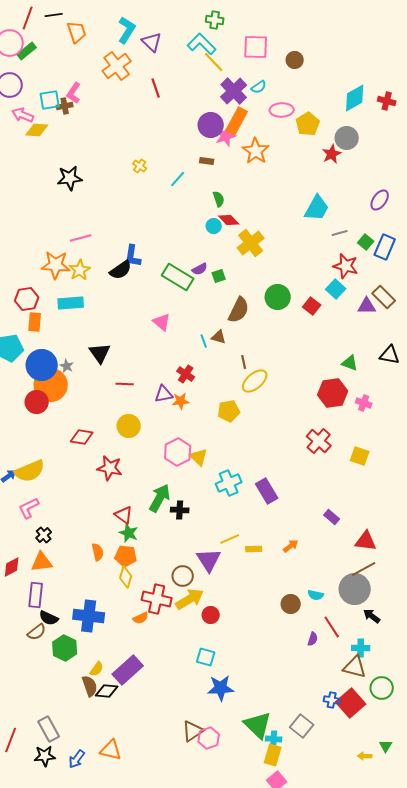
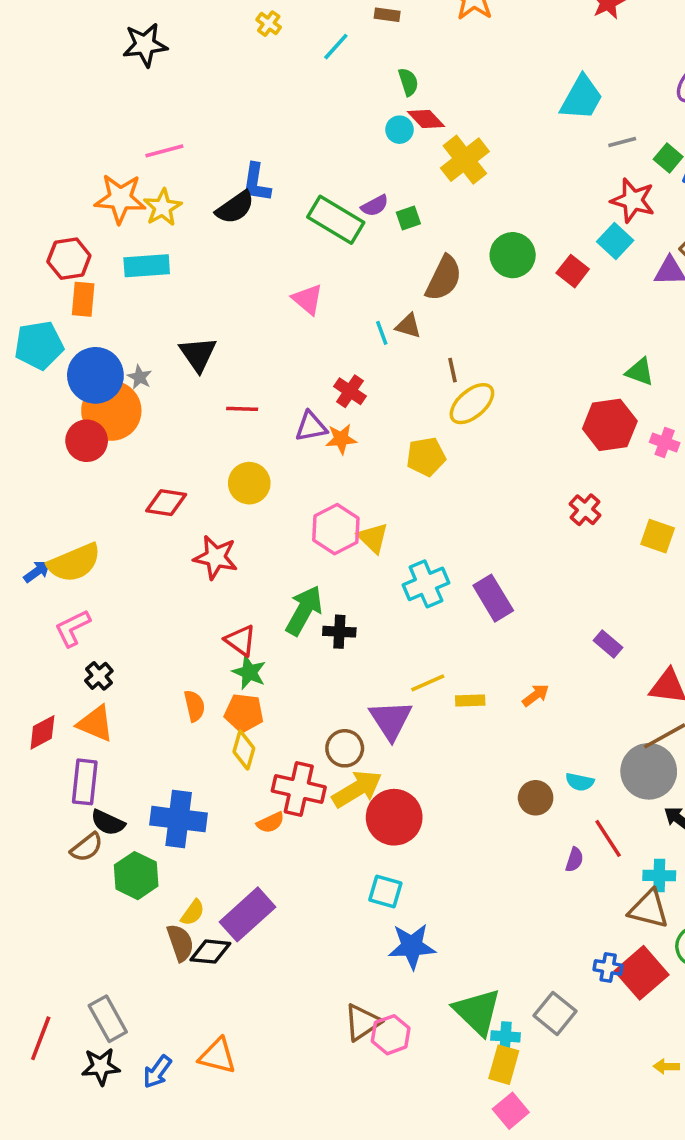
red cross: (319, 441) -> (585, 510), size x0.7
orange triangle: (42, 562) -> (95, 724), turned 30
red circle: (211, 615) -> (394, 817), size x1.8

